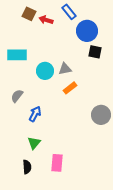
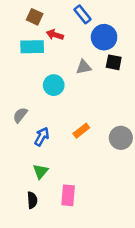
red arrow: (46, 20) -> (55, 35), moved
cyan rectangle: (17, 55) -> (32, 47), moved
gray triangle: (65, 69) -> (84, 67), moved
orange rectangle: (70, 88) -> (81, 131), moved

